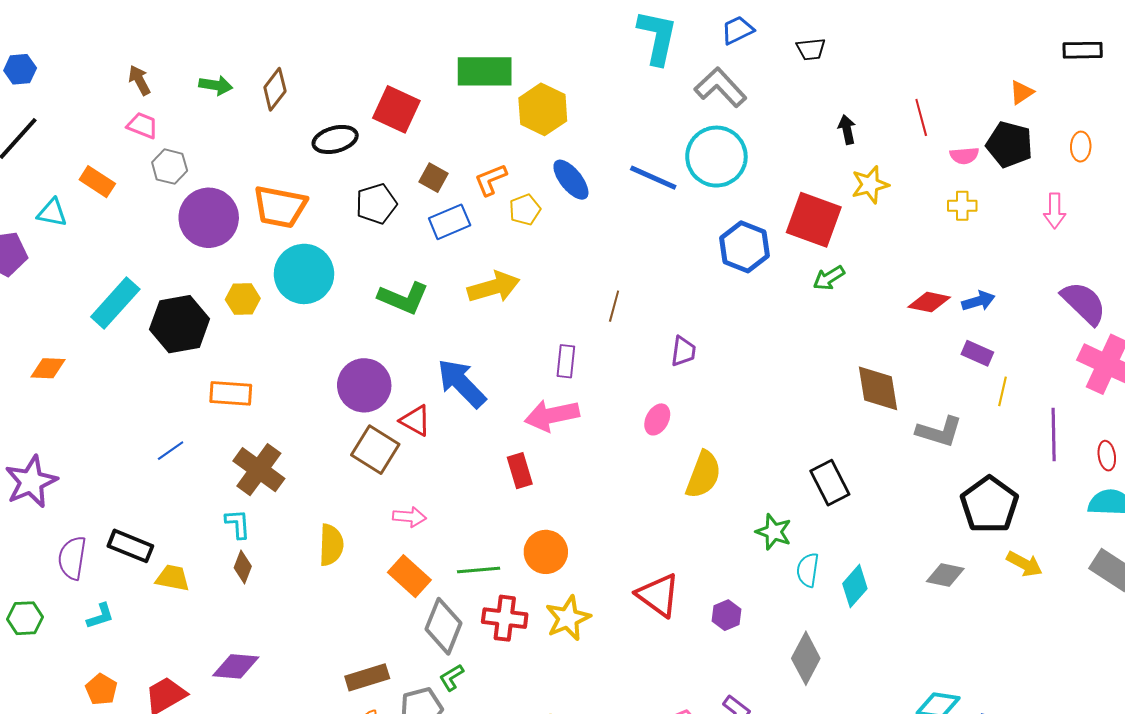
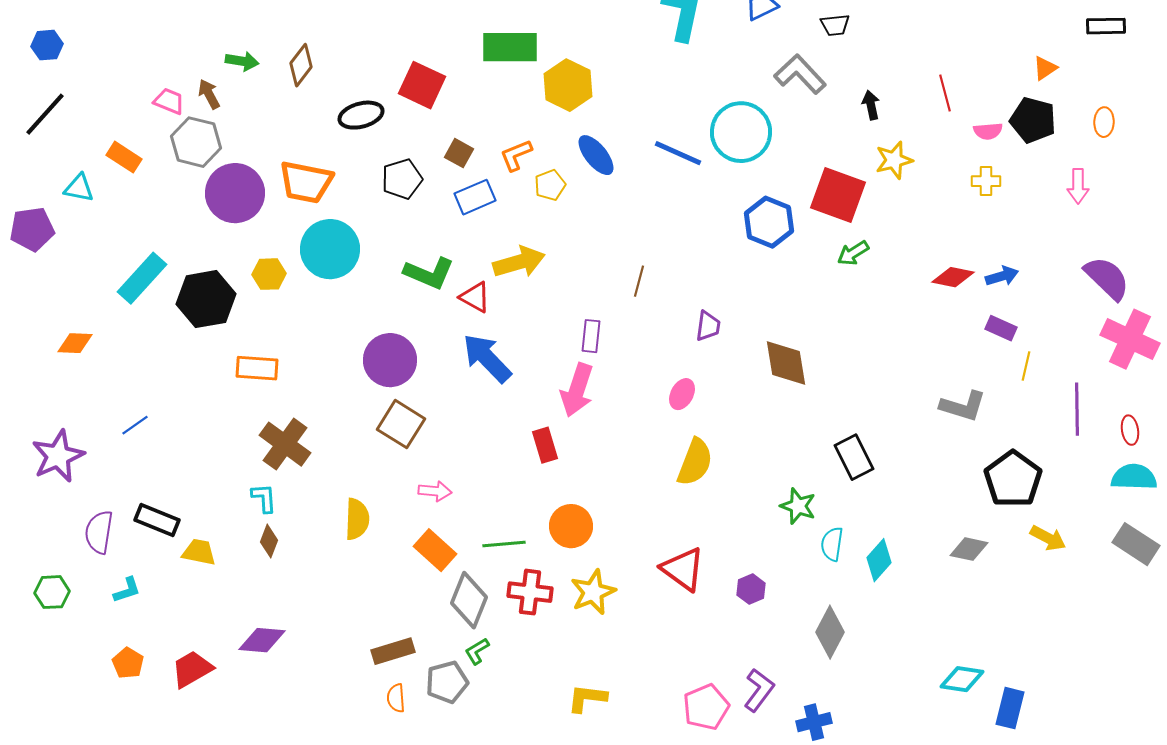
brown arrow: (139, 80) -> (209, 94), moved
gray L-shape: (720, 87) -> (800, 74), moved
gray hexagon: (170, 167) -> (196, 142), size x1.4
brown diamond: (878, 388) -> (786, 363), moved
pink arrow: (552, 415) -> (577, 390), turned -60
red triangle: (415, 420) -> (475, 297), moved
blue line: (171, 451) -> (135, 425), moved
yellow semicircle: (703, 475) -> (695, 462), moved

